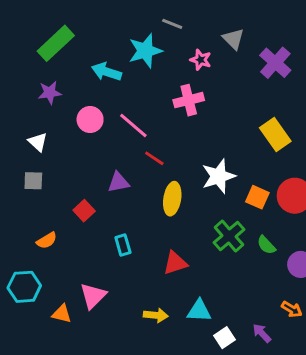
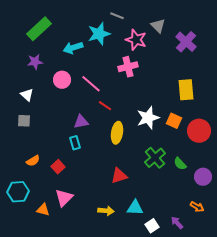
pink star: (201, 60) -> (136, 40), size x1.5
cyan arrow: (106, 72) -> (73, 48), turned -36
yellow rectangle: (275, 134) -> (186, 90), turned 30
orange square: (257, 197) -> (174, 121), moved
red square: (84, 211) -> (58, 167), moved
cyan rectangle: (123, 245) -> (75, 143), moved

